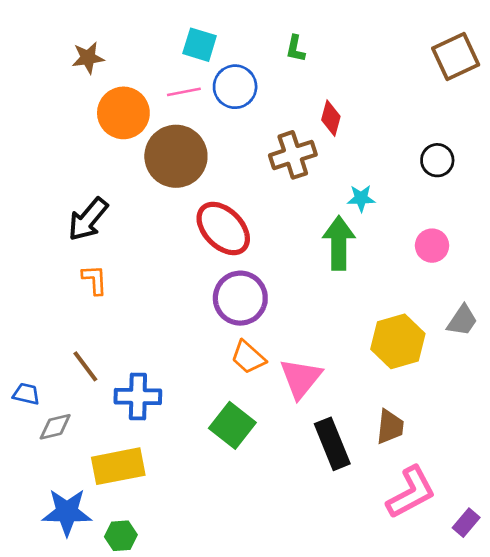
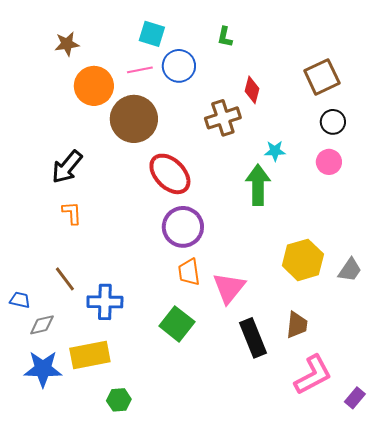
brown square: (456, 56) -> (322, 77), moved
pink circle: (432, 246) -> (329, 162), moved
gray trapezoid: (462, 320) -> (350, 270), moved
orange trapezoid: (248, 357) -> (189, 272), turned 40
blue star: (67, 512) -> (43, 369), moved
green hexagon: (121, 536) -> (119, 400), moved

